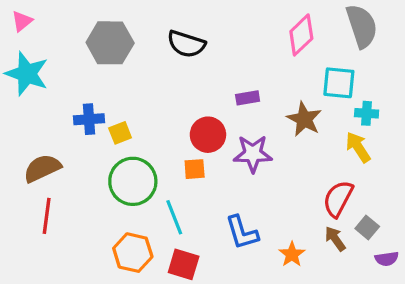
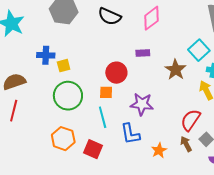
pink diamond: (301, 35) -> (151, 18), moved
cyan square: (339, 83) -> (199, 50), turned 35
purple star: (253, 154) -> (142, 104), moved
cyan line: (174, 217) -> (103, 117), moved

